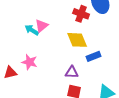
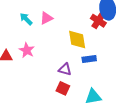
red cross: (81, 14) -> (98, 21), moved
cyan arrow: (32, 30) -> (26, 19), moved

